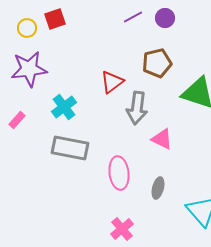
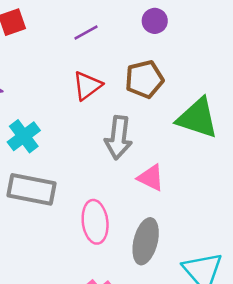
purple line: (133, 17) -> (86, 33), moved
red triangle: (112, 82) -> (87, 86), moved
gray ellipse: (158, 188) -> (146, 241), size x1.6

